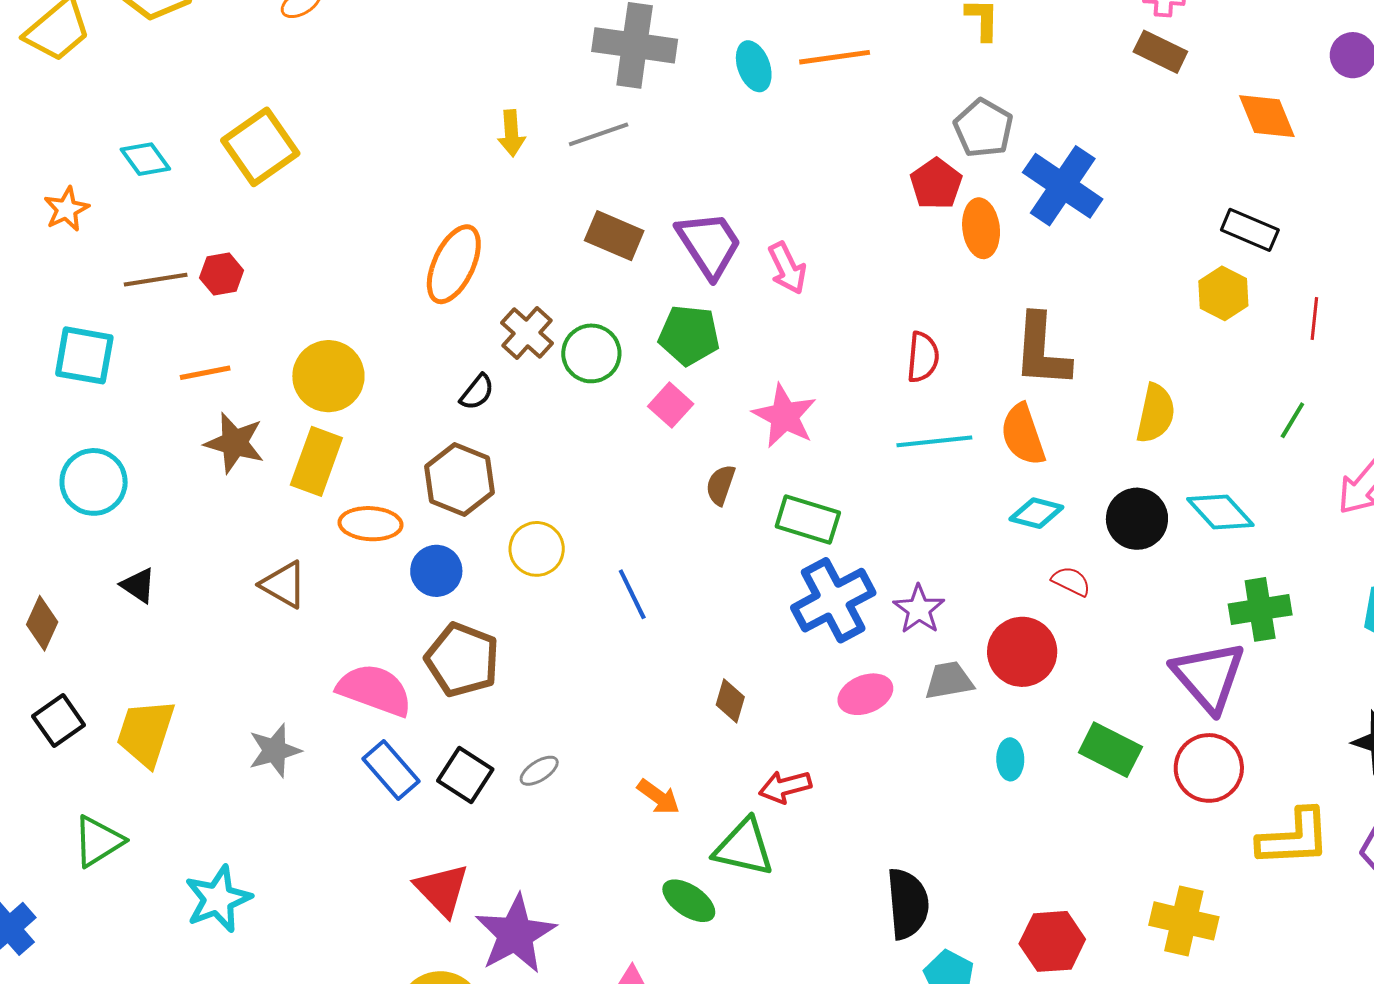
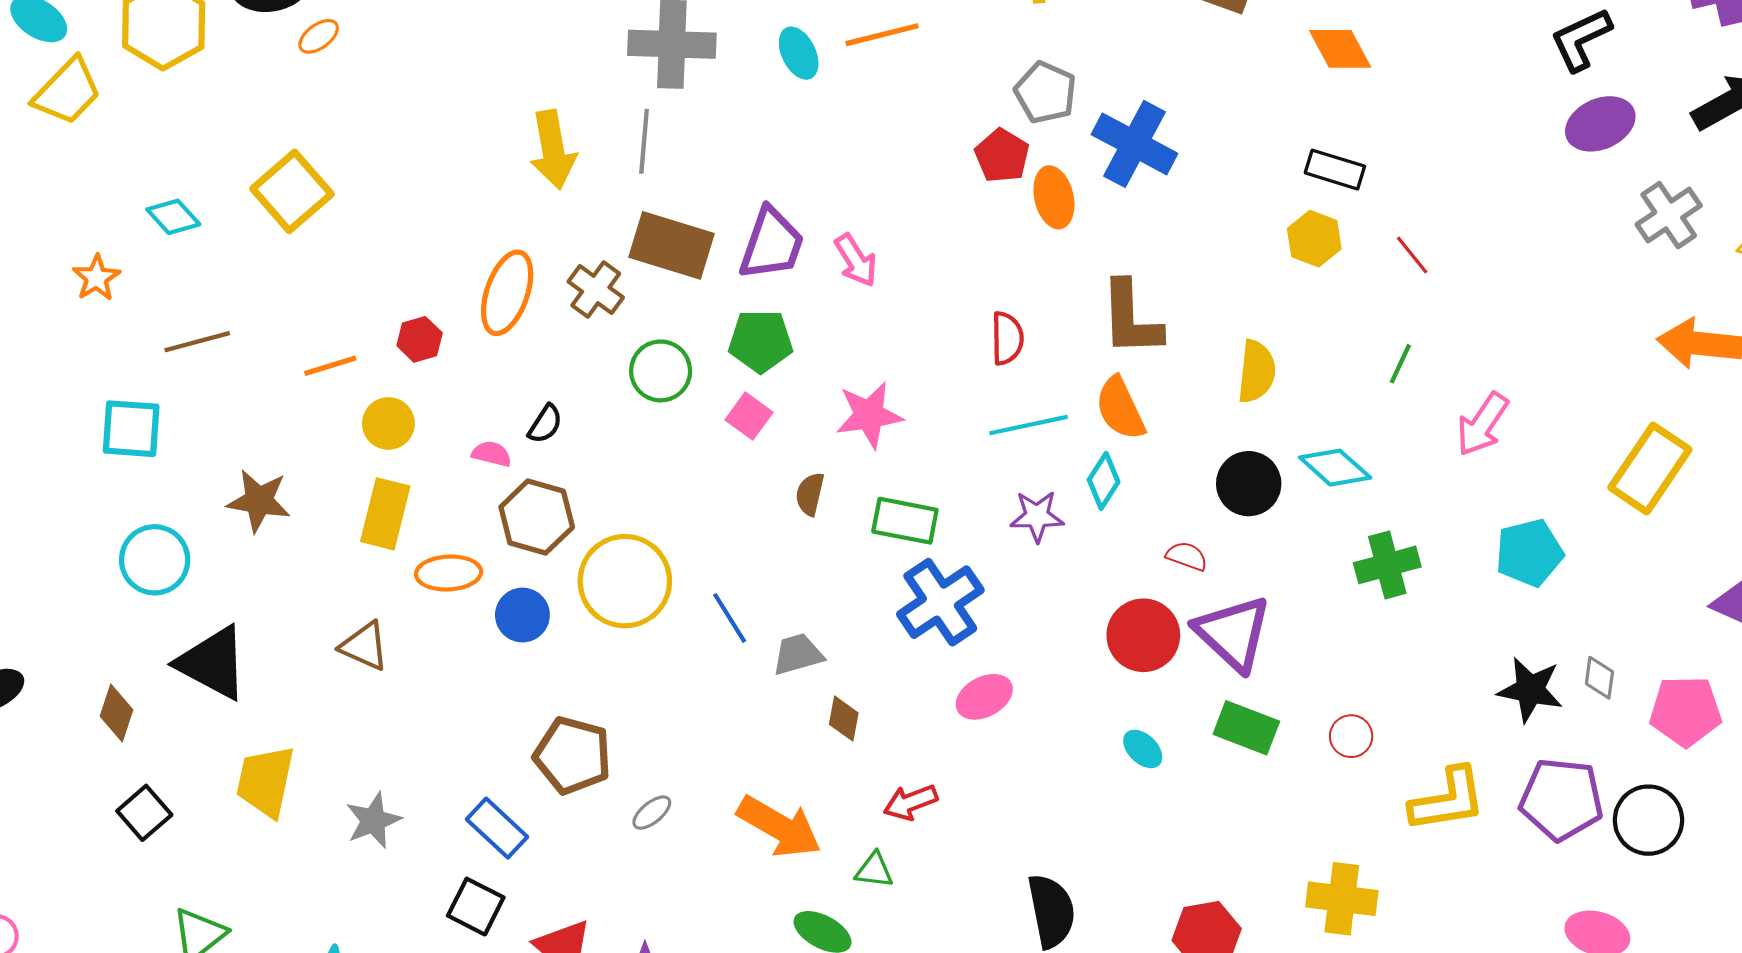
yellow arrow: (511, 133) -> (553, 150), size x1.6
gray line: (599, 134) -> (644, 141), turned -60
brown rectangle: (614, 236) -> (671, 245), size x1.4
purple trapezoid: (709, 244) -> (772, 244), turned 58
red hexagon: (222, 274) -> (420, 339), moved
red line: (1314, 318) -> (1412, 255), turned -39
brown cross: (527, 333) -> (596, 290), moved
orange line: (205, 373) -> (330, 366), moved
yellow circle: (328, 376) -> (388, 423), size x0.7
pink star: (784, 416) -> (869, 415), turned -30
brown star: (234, 443) -> (259, 501), moved
cyan diamond: (1036, 513) -> (1104, 481), moved, turned -66
yellow circle: (537, 549) -> (625, 581), size x1.6
black triangle: (138, 585) -> (213, 663), size x2.0
purple star: (919, 609) -> (1037, 516), moved, turned -30
brown pentagon: (462, 660) -> (573, 755), moved
purple triangle: (1209, 677) -> (1233, 633), moved
gray trapezoid: (949, 681) -> (798, 654), moved
pink semicircle: (375, 690) -> (492, 454), moved, size x0.5
yellow trapezoid: (146, 733) -> (265, 781), moved
cyan ellipse: (1010, 759) -> (1143, 749), turned -39
red circle: (1209, 768) -> (1351, 736), size x0.6
black square: (465, 775) -> (476, 907), moved
orange arrow: (658, 797) -> (779, 827), size x1.8
green triangle: (744, 847) -> (874, 870), size x0.6

